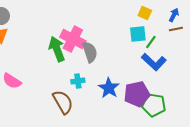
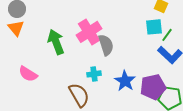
pink cross: (73, 39) -> (89, 32), turned 30
green arrow: (57, 49) -> (56, 42), moved

